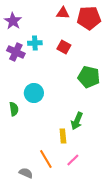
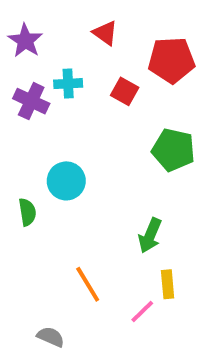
red triangle: (63, 13) -> (105, 33), moved, turned 32
red pentagon: (89, 18) -> (171, 60), moved
yellow rectangle: (63, 136) -> (168, 284), moved
orange line: (46, 159) -> (88, 284), moved

